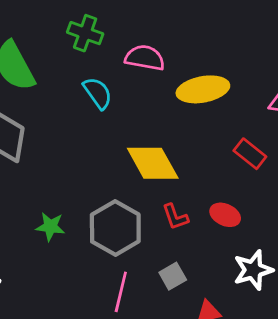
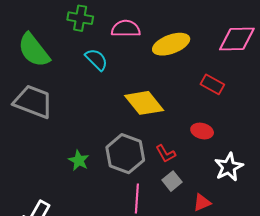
red L-shape: (175, 217) -> (166, 154), moved
green star: (50, 227) -> (79, 160), turned 30

